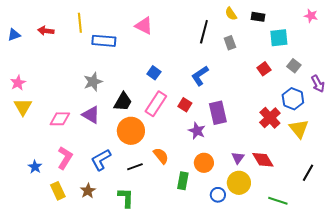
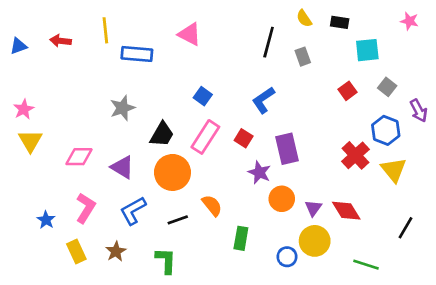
purple triangle: (91, 115) -> (122, 167), moved
orange circle: (204, 163) -> (282, 199), moved

